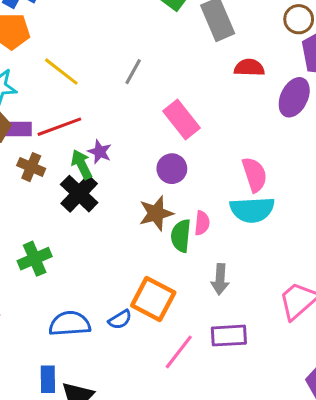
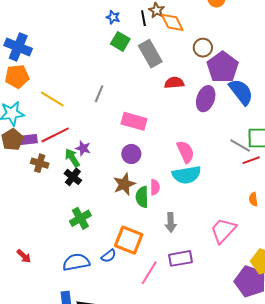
pink rectangle: (182, 120) -> (134, 121), turned -30
black cross: (79, 194) -> (73, 177), size x0.7
green cross: (35, 259) -> (80, 218), moved

